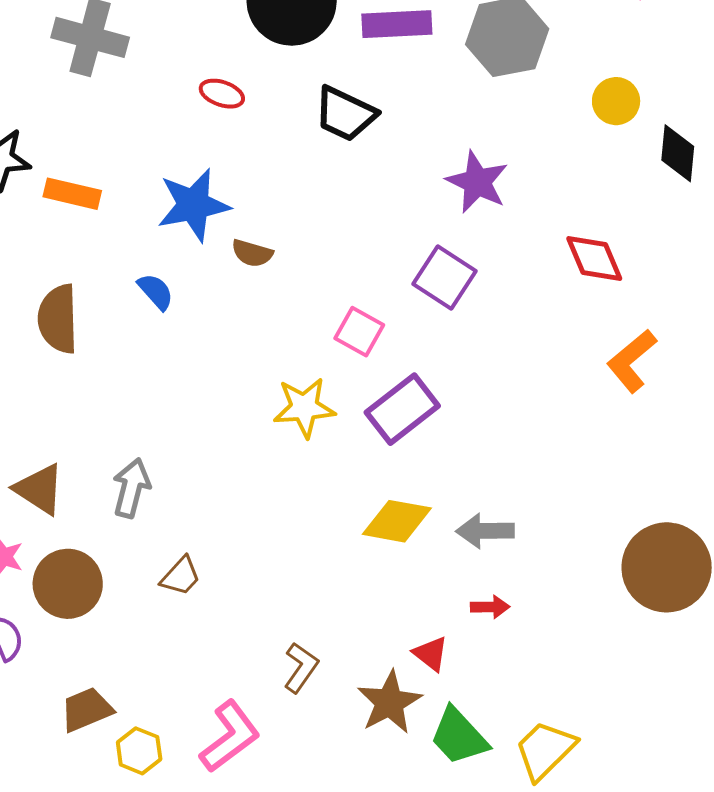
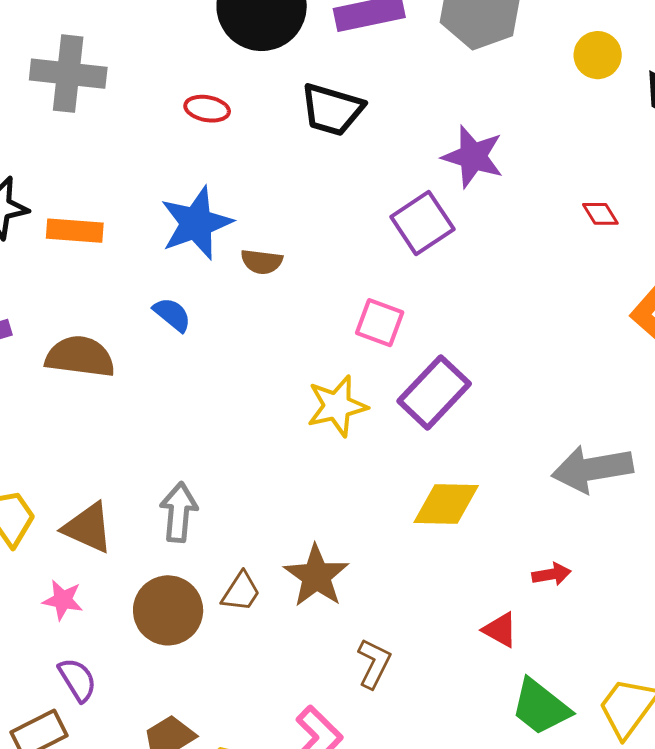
red diamond: (594, 258) -> (600, 214), size x0.6
purple square: (444, 277) -> (422, 223), moved, turned 32
brown semicircle: (58, 319) -> (80, 357), turned 108
gray arrow: (485, 531) -> (592, 469), moved, size x1.4
brown circle: (68, 584) -> (168, 610), moved
brown star: (389, 702) -> (316, 576), moved

